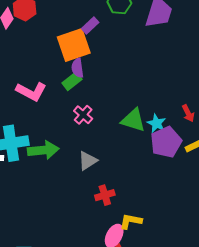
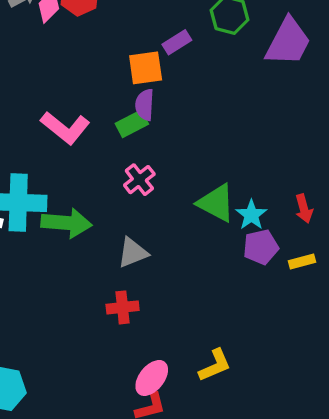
orange square: (74, 45) -> (146, 68), size x0.7
purple pentagon: (166, 142) -> (261, 247), size x0.7
red cross: (105, 195) -> (123, 307), moved
yellow L-shape: (131, 221) -> (215, 365), moved, turned 135

